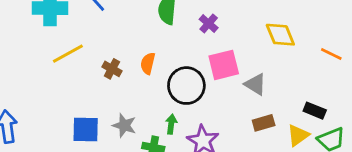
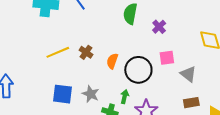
yellow line: (68, 54) -> (58, 52), moved
orange semicircle: (148, 63) -> (112, 61), moved
pink square: (224, 65) -> (167, 58), size x0.7

